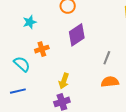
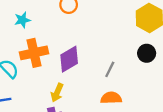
purple diamond: (77, 35) -> (69, 59), moved
orange cross: (42, 49) -> (34, 53), size x1.6

